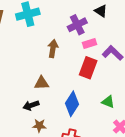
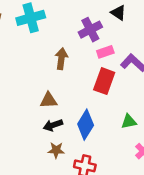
green triangle: (108, 102) -> (129, 121), turned -32
black arrow: (31, 105) -> (53, 125), moved
brown star: (39, 126) -> (56, 150), moved

